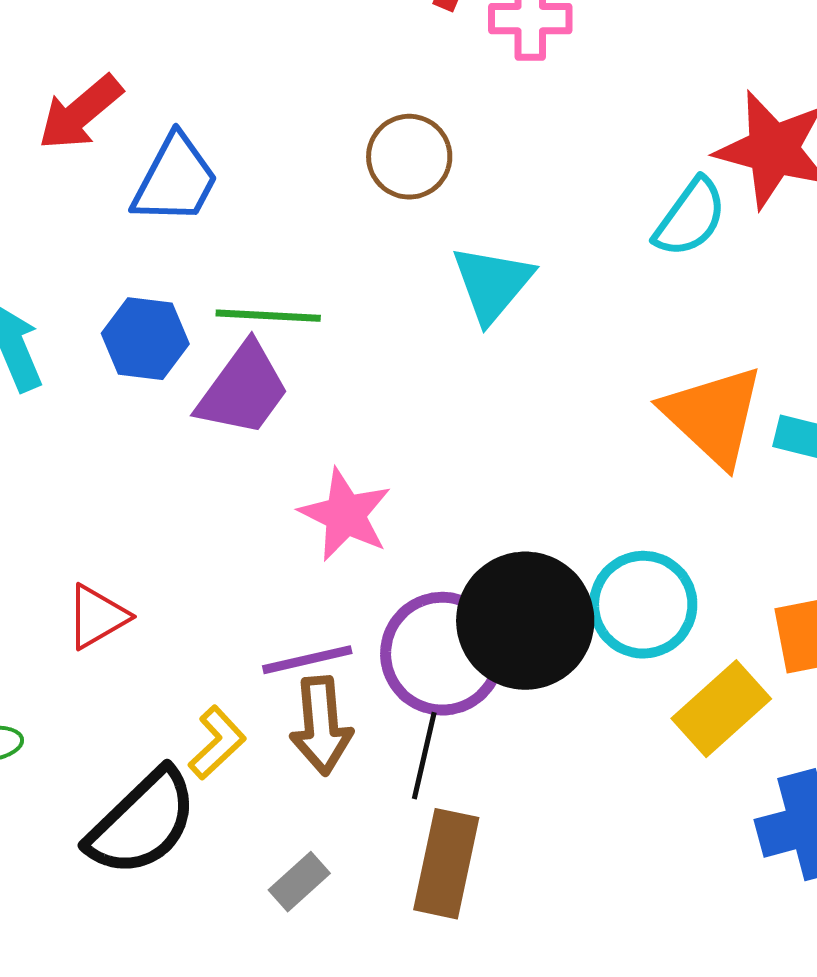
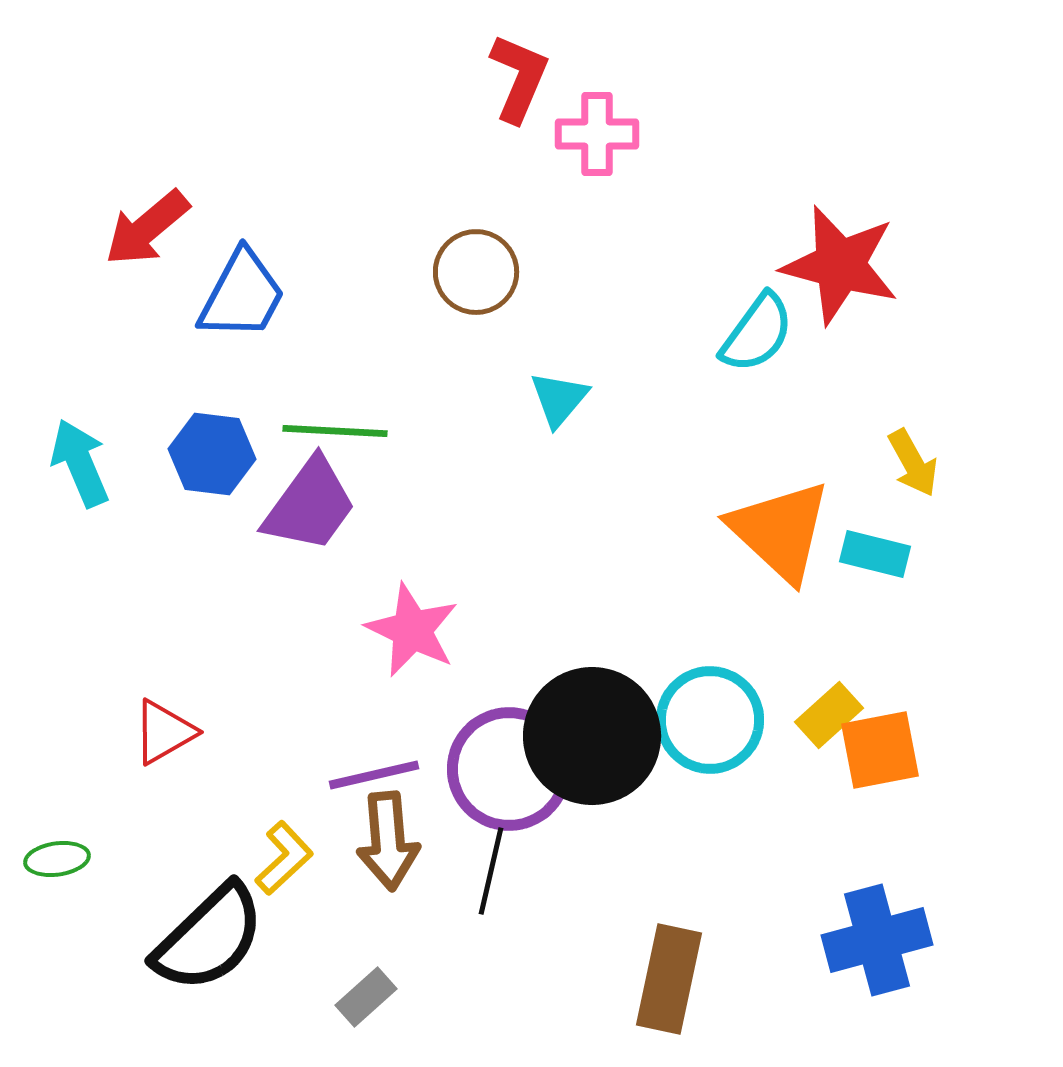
cyan triangle: (492, 284) -> (559, 399), size x0.7
yellow rectangle: (721, 709) -> (829, 715), moved, size x0.7
brown rectangle: (446, 864) -> (669, 979), moved

